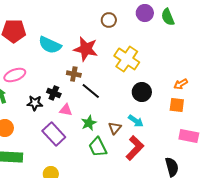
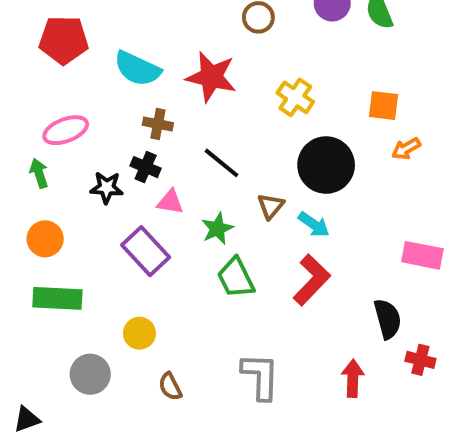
yellow cross: (127, 59) -> (295, 97), size x0.7
brown cross: (74, 74) -> (158, 124), moved
black circle: (142, 92) -> (326, 165), size x1.4
orange square: (177, 105) -> (383, 106), moved
brown triangle: (115, 128) -> (271, 206), moved

